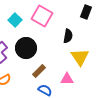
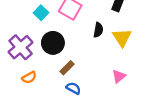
yellow triangle: (80, 57) -> (122, 37), moved
pink triangle: (67, 79) -> (119, 76), moved, turned -40

